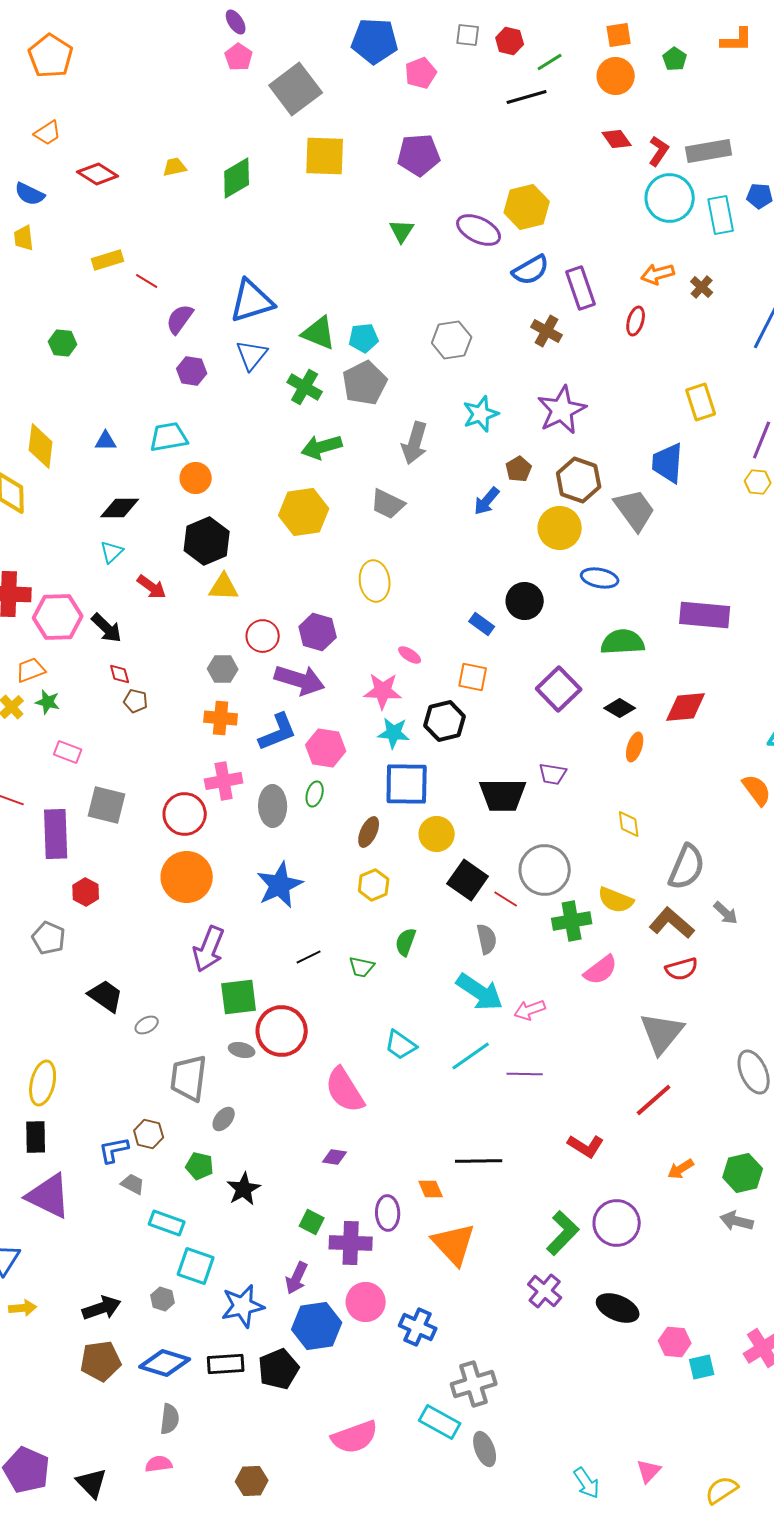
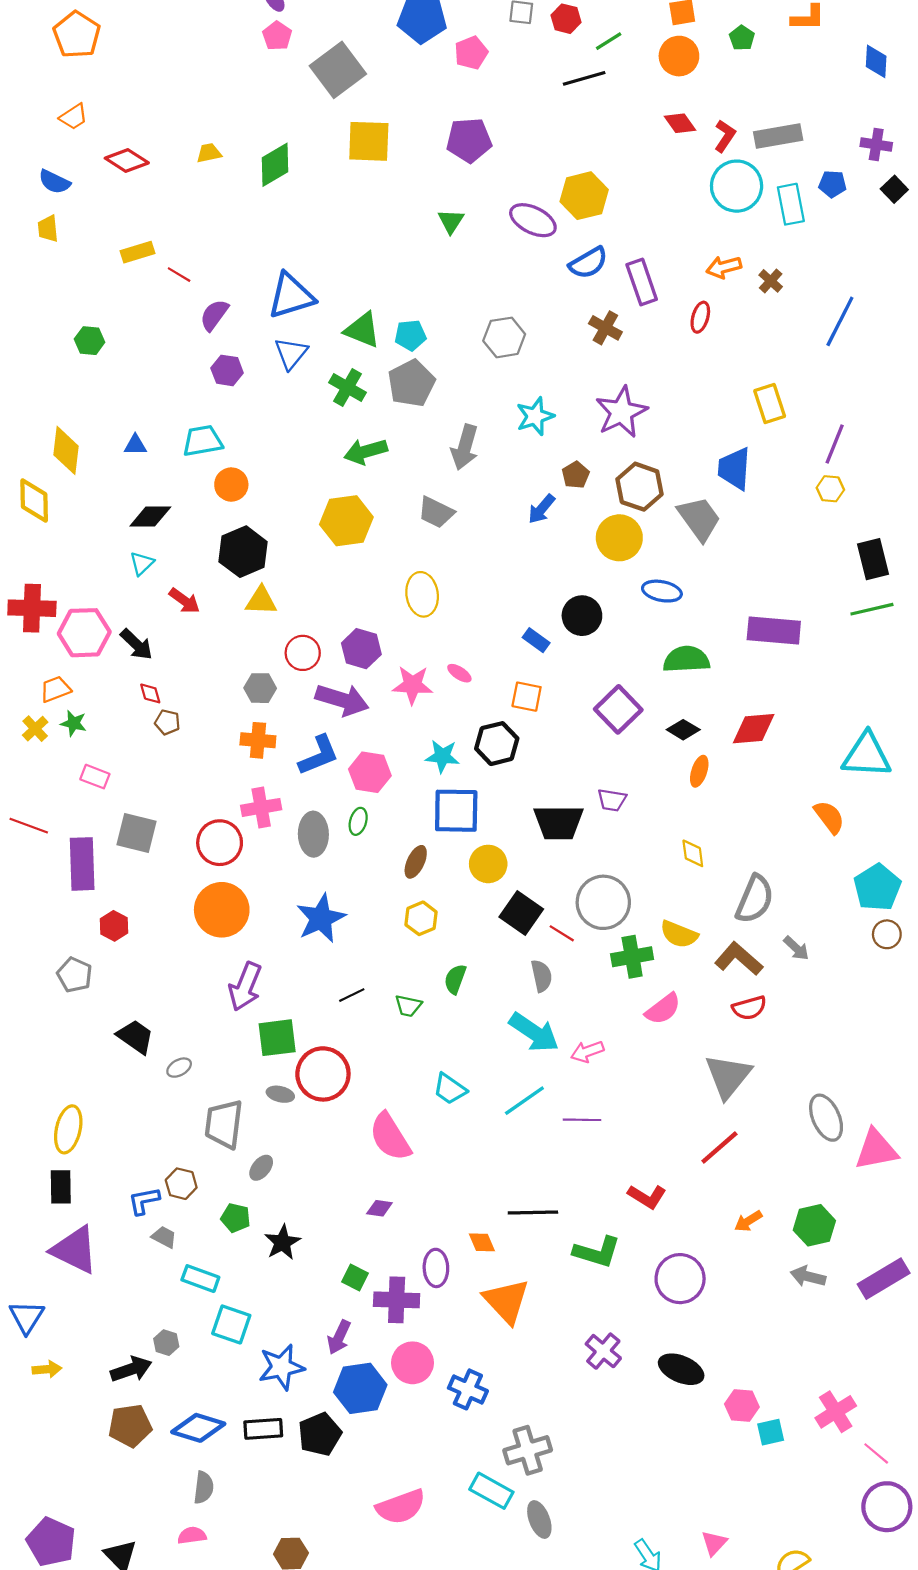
pink star: (383, 691) -> (413, 685), moved
green L-shape: (563, 1233) -> (597, 1252), moved, turned 63
gray hexagon: (163, 1299) -> (166, 1343), moved

